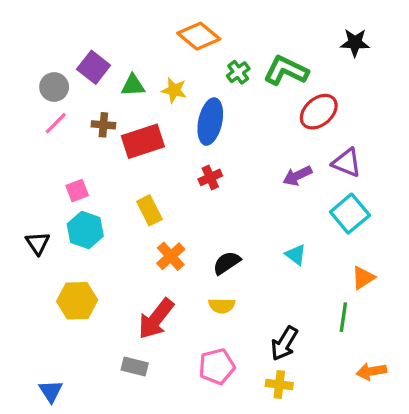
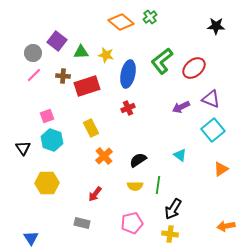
green L-shape: (286, 71) -> (162, 61), moved, turned -64
green cross: (238, 72) -> (150, 17), moved
green line: (343, 317) -> (158, 185), moved
red arrow: (156, 319) -> (95, 194), size x0.6

